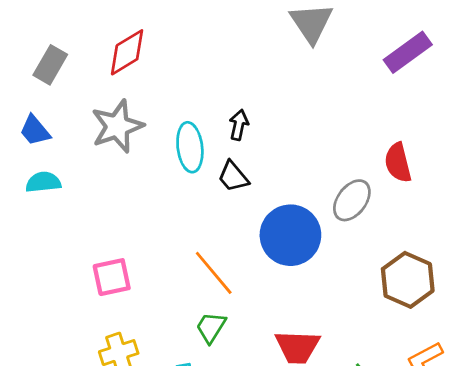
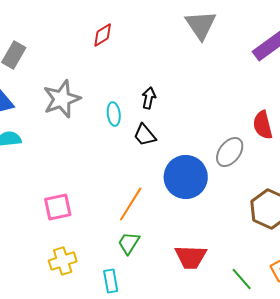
red diamond: (127, 52) -> (103, 35), moved, size x0.7
cyan ellipse: (190, 147) -> (114, 114), size x0.7
orange line: (214, 273) -> (131, 204), turned 72

